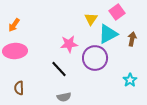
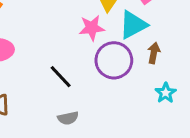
brown arrow: (132, 39) -> (154, 53), moved
pink star: (69, 44) -> (92, 28), moved

